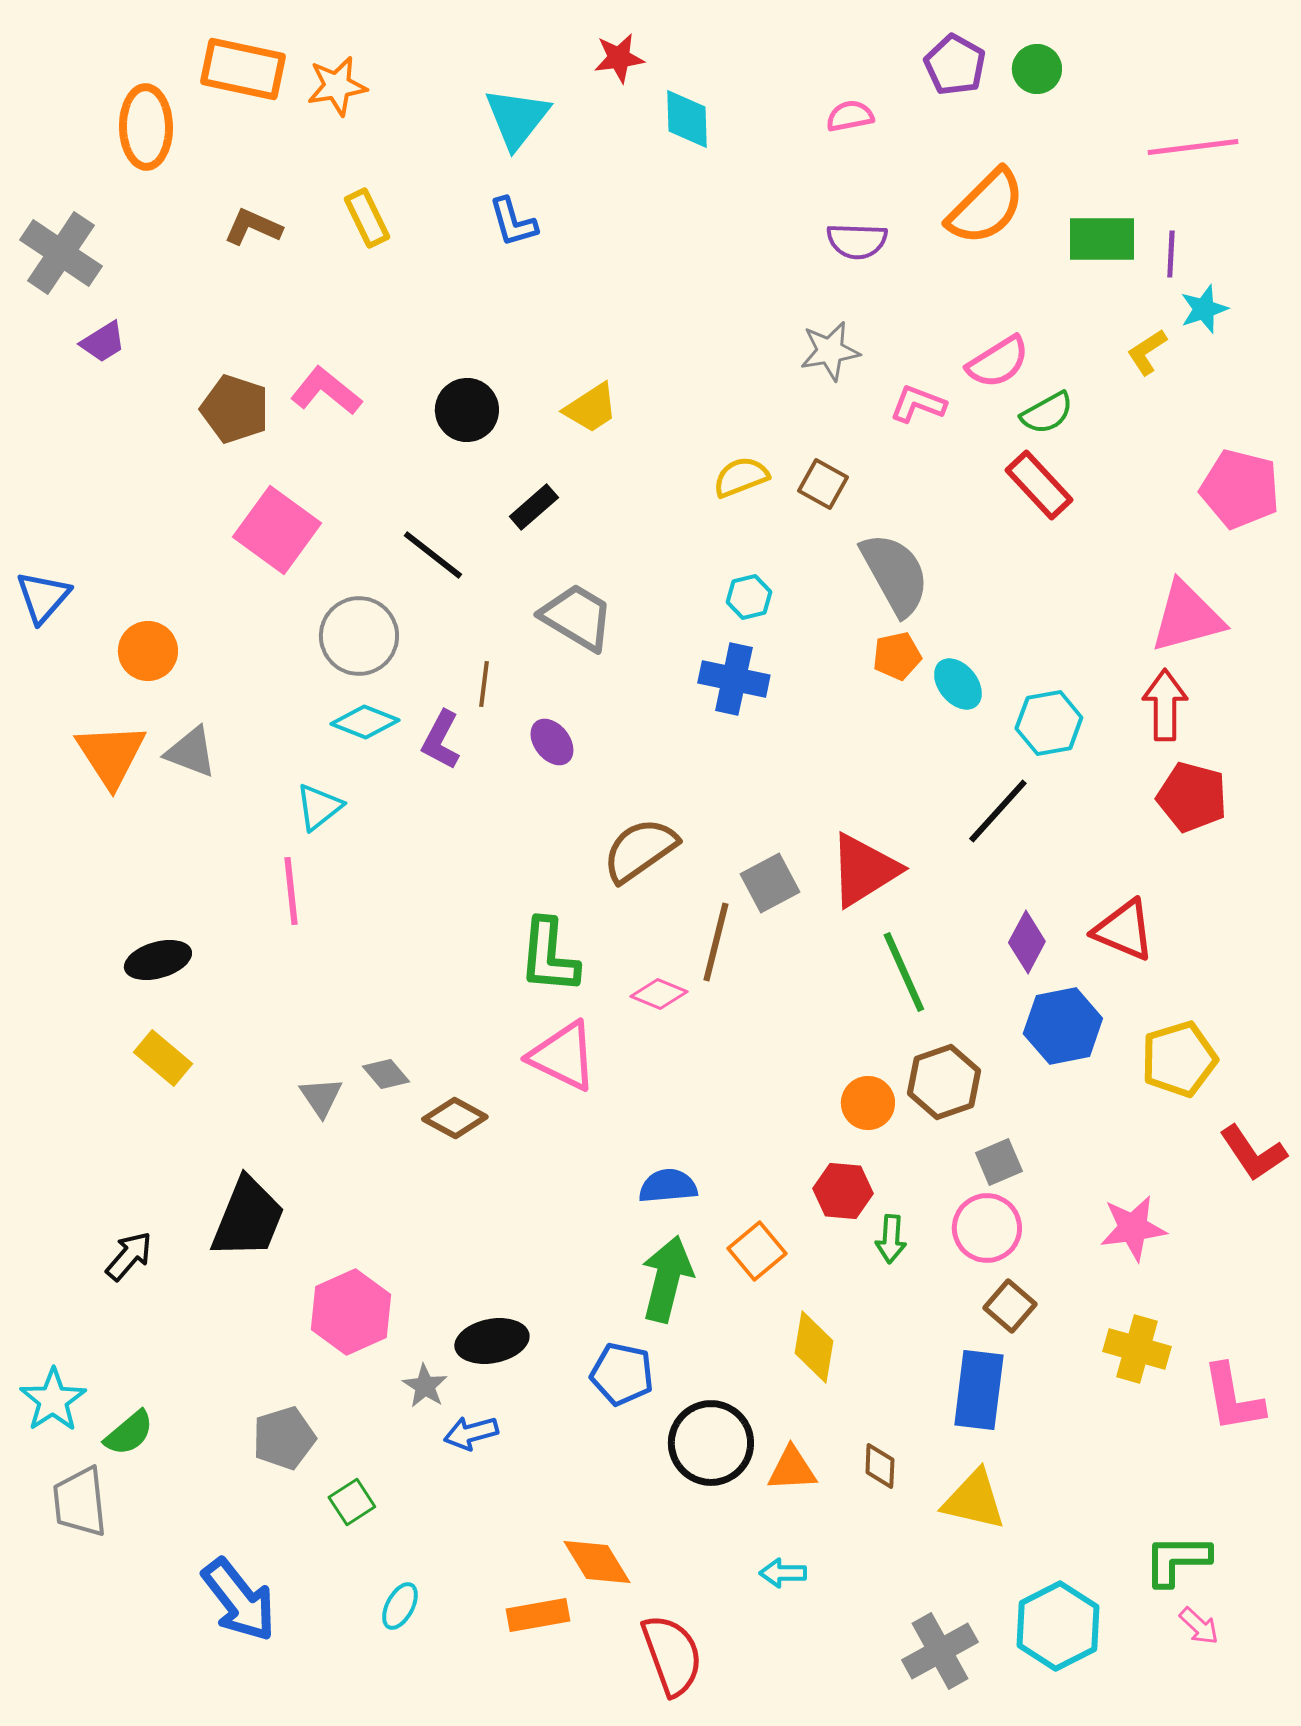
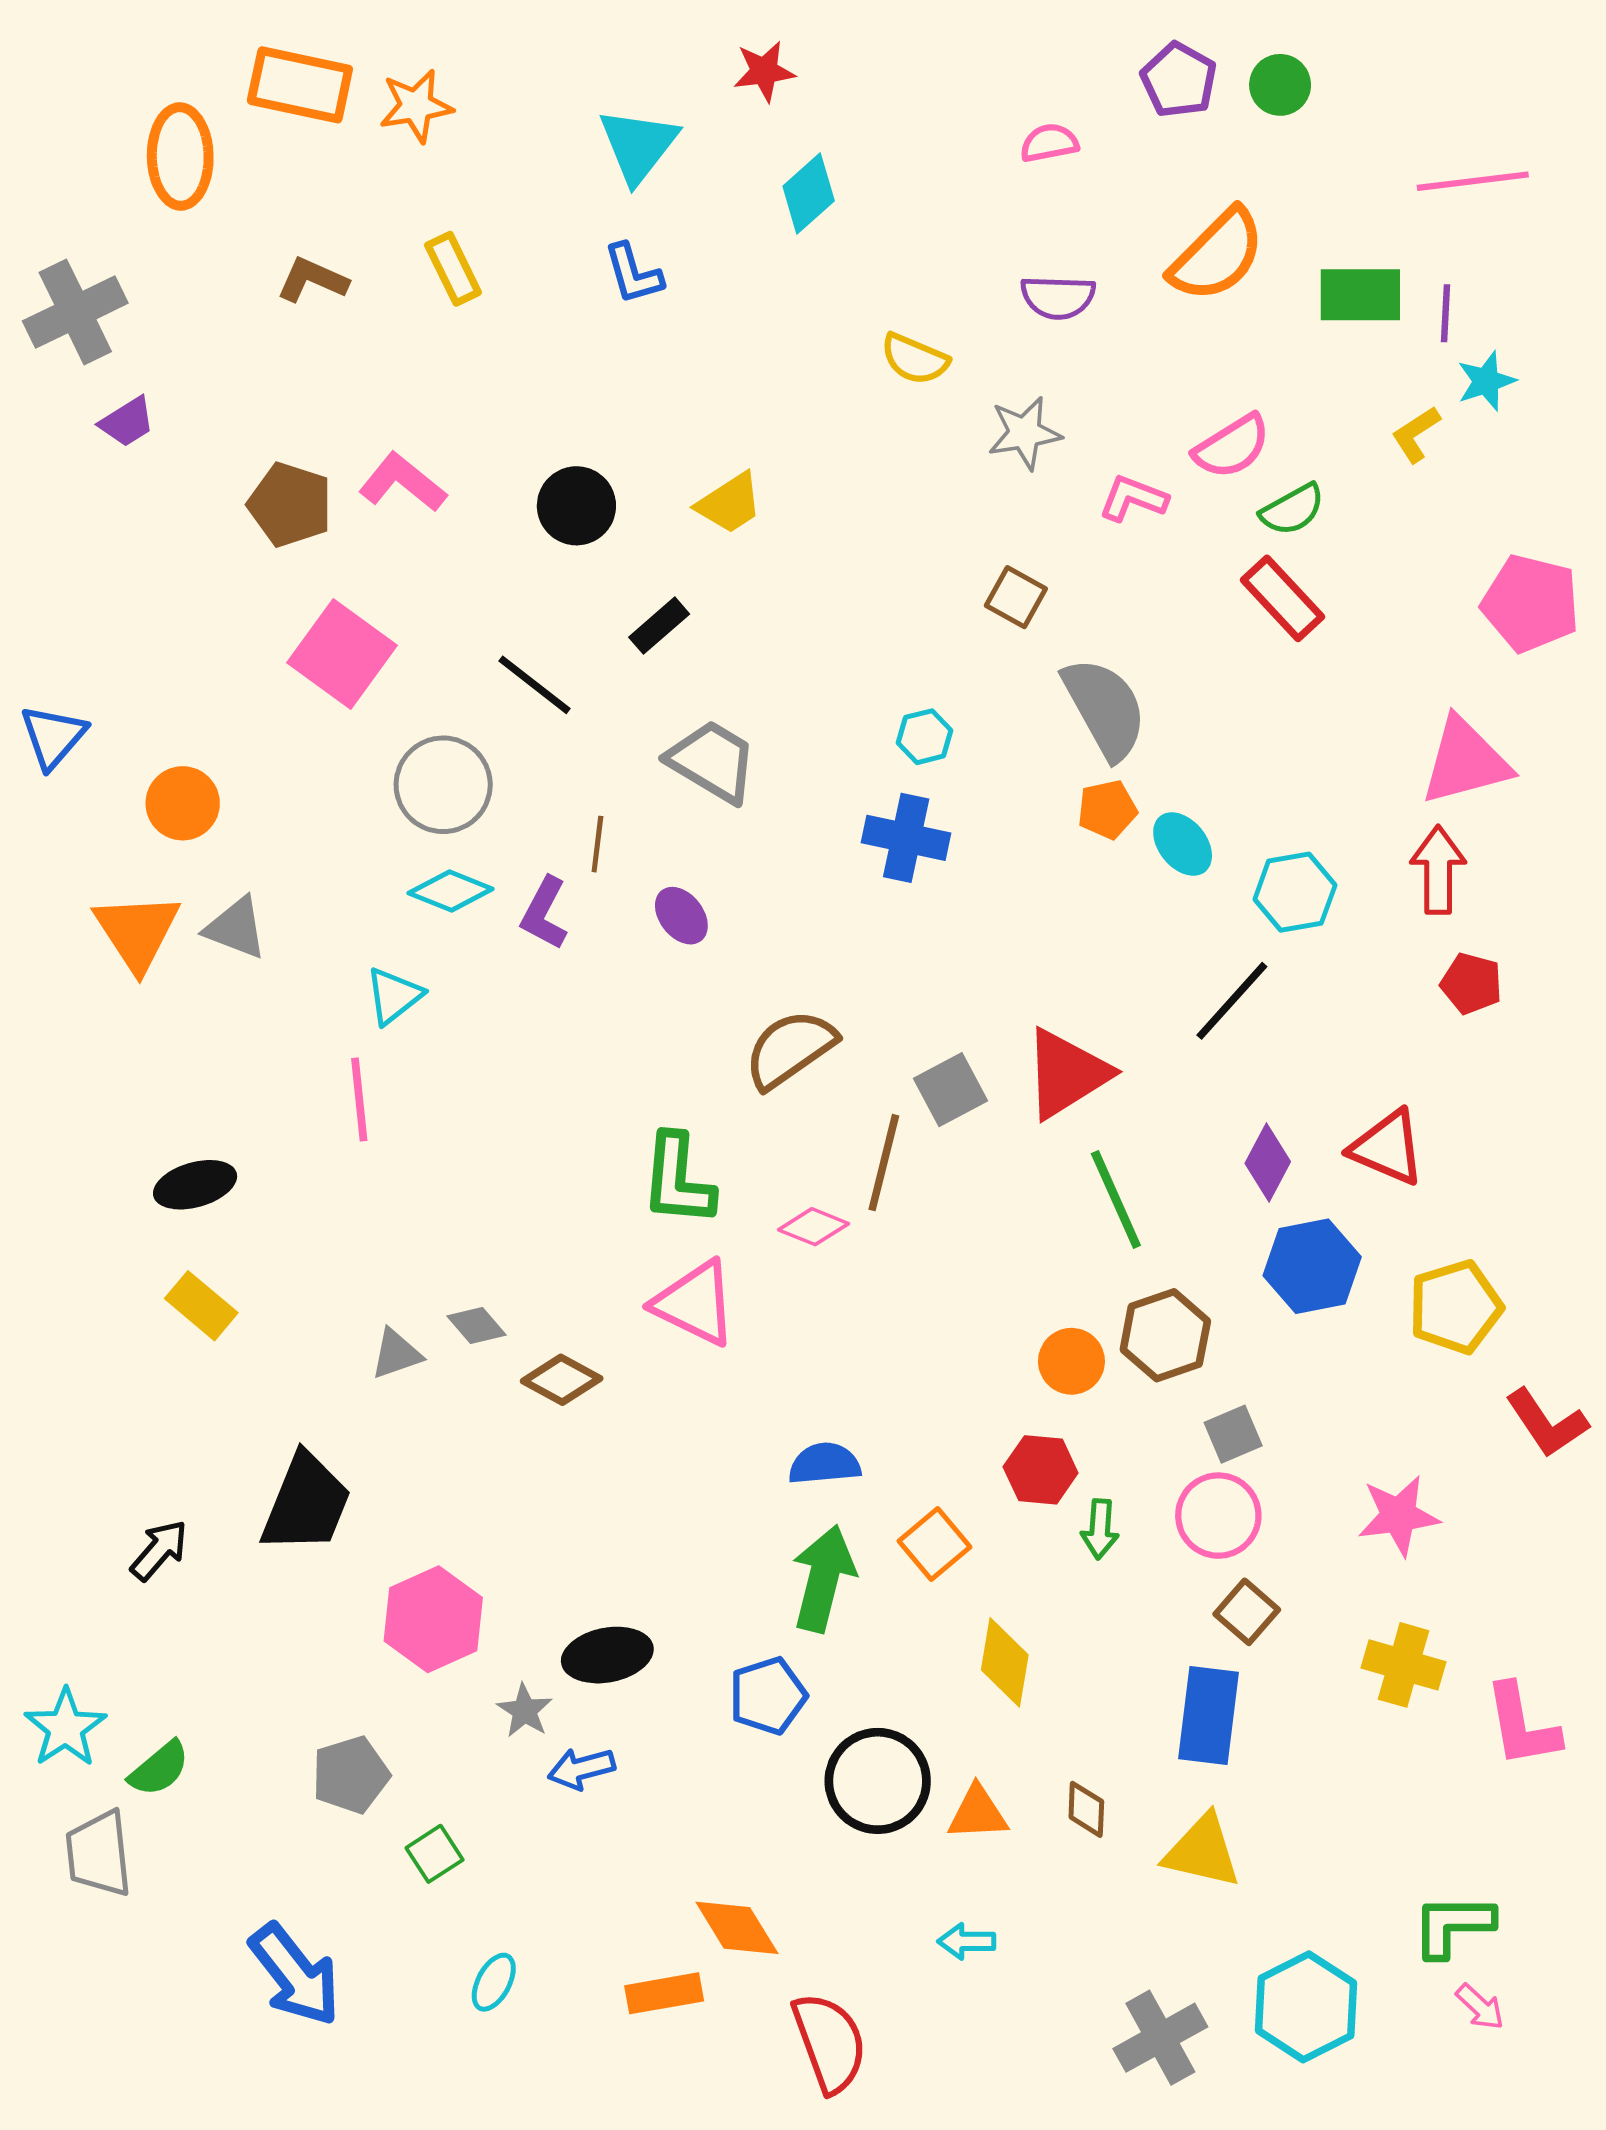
cyan diamond: (687, 119) -> (809, 194), moved, turned 50
gray cross: (61, 253) -> (75, 312), turned 30
yellow semicircle: (741, 477) -> (915, 359), moved, turned -136
red pentagon: (1192, 797) -> (1471, 984), size x0.7
gray triangle: (321, 1097) -> (396, 1354), turned 45
blue pentagon: (622, 1374) -> (768, 1696), turned -30

